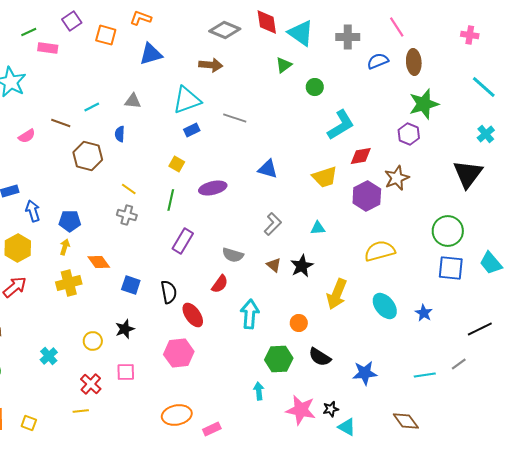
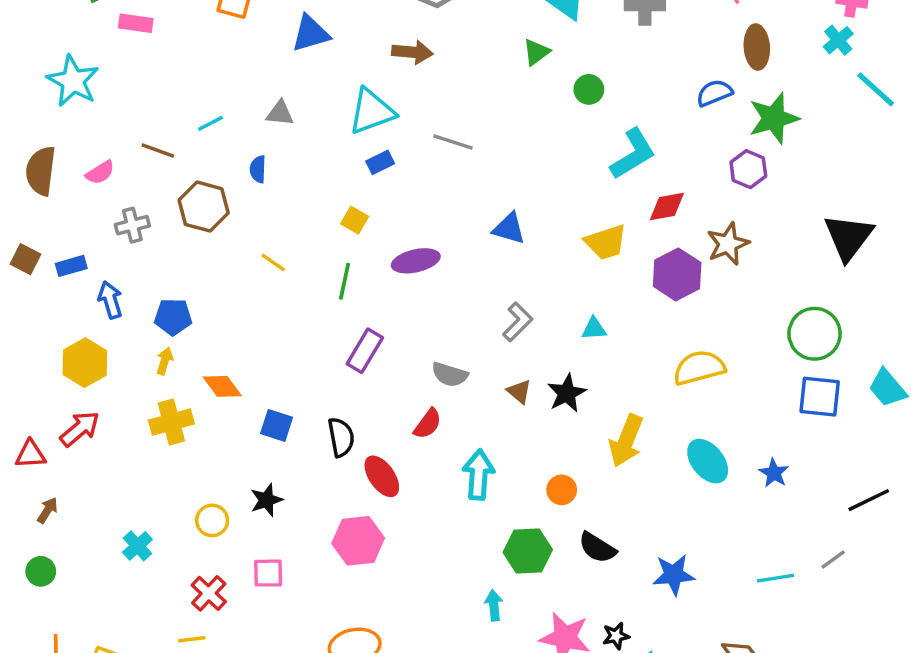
blue semicircle: (378, 61) -> (714, 93), moved
cyan cross: (486, 134) -> (838, 40), moved
gray cross: (127, 215) -> (132, 225), moved, turned -30

